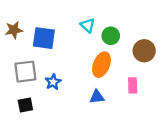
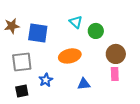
brown circle: (144, 51) -> (116, 54), moved
orange ellipse: (102, 65) -> (70, 56), moved, turned 55
blue star: (53, 82) -> (46, 80), moved

